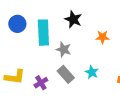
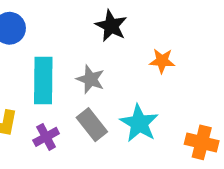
cyan rectangle: (43, 33) -> (43, 81), moved
cyan star: (92, 72) -> (139, 123), size x1.5

